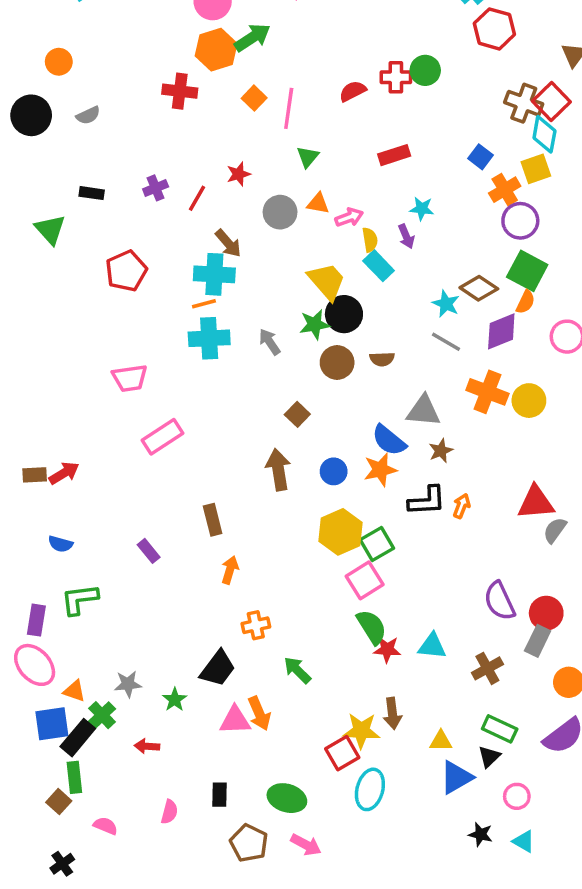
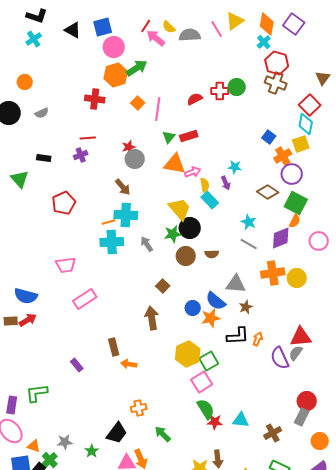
brown cross: (524, 103) -> (276, 83), moved
red rectangle: (394, 155) -> (189, 136), moved
red line: (197, 198) -> (88, 138), moved, turned 56
orange triangle: (318, 203) -> (175, 164), size x1.6
gray circle: (280, 212) -> (135, 159), moved
cyan cross: (214, 274) -> (126, 215), moved
brown diamond: (479, 288) -> (268, 192), moved
orange cross: (487, 392) -> (273, 273), turned -30
blue circle: (334, 471) -> (193, 308), moved
gray semicircle: (555, 530) -> (296, 353), moved
blue semicircle: (61, 544) -> (26, 296), moved, size x1.6
orange arrow: (230, 570) -> (129, 364), moved, turned -98
purple semicircle: (500, 601) -> (280, 358), moved

